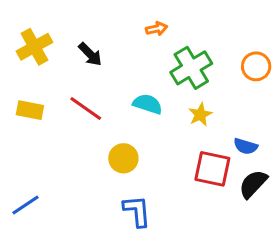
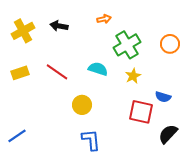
black arrow: (90, 54) -> (59, 26), moved, turned 144
yellow rectangle: (30, 110) -> (20, 73), turned -30
black semicircle: (253, 184) -> (168, 134), moved

